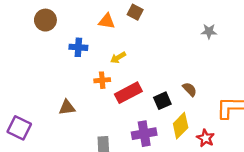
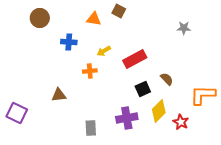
red rectangle: (128, 93) -> (135, 59), moved

